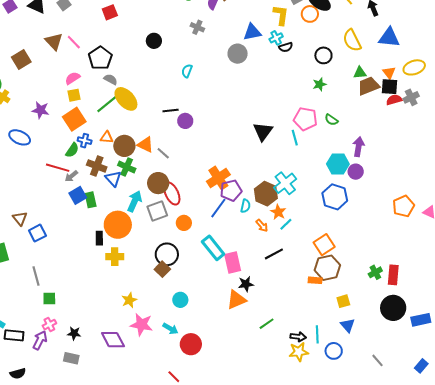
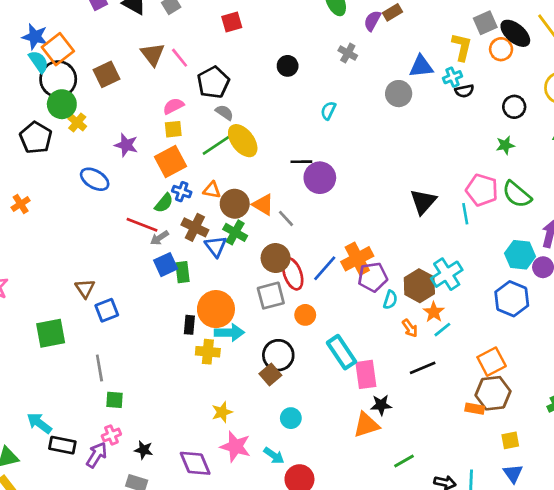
green semicircle: (331, 120) -> (517, 194), size x1.6
purple circle: (185, 121) -> (320, 178), size x1.5
cyan arrow: (135, 201) -> (229, 333), moved, turned 60
blue line: (218, 208) -> (325, 268), moved

